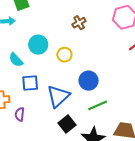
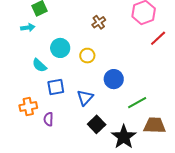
blue triangle: (58, 96) -> (85, 98), size x0.7
green line: (98, 105) -> (137, 103), moved

